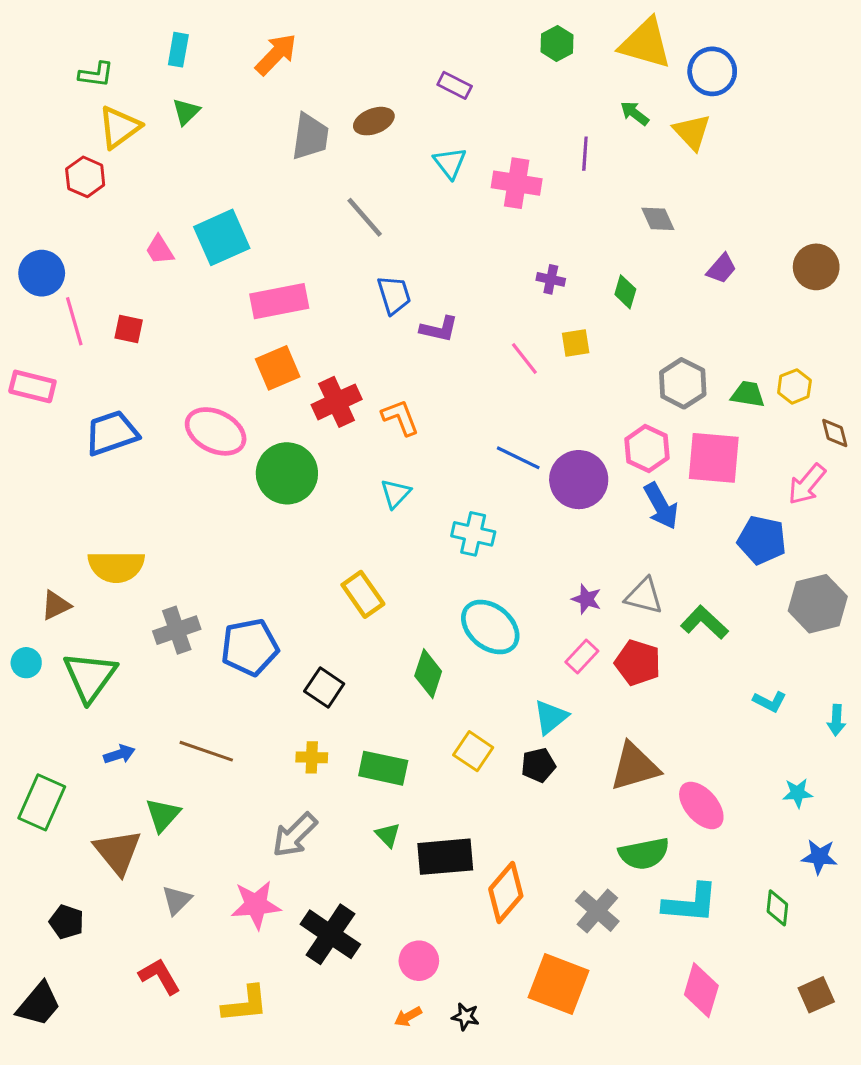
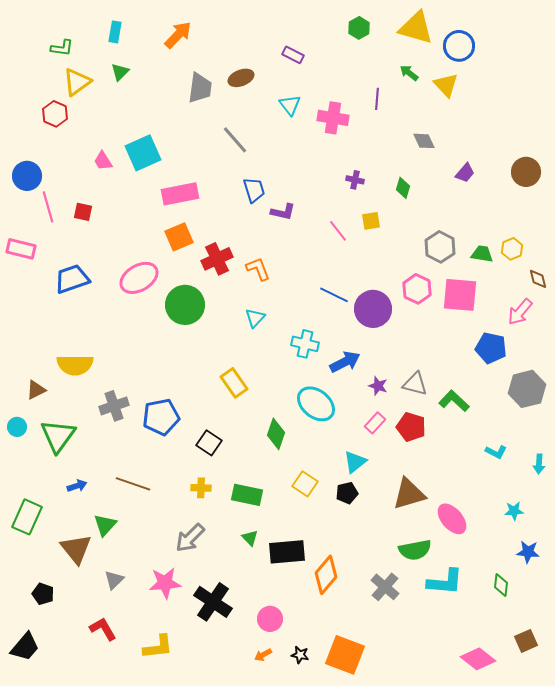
pink ellipse: (216, 431) -> (139, 278), turned -57
blue arrow: (661, 506) -> (345, 362), moved, turned -88
orange square: (559, 984) -> (345, 655), moved
pink diamond: (701, 990) -> (478, 659), moved, turned -68

